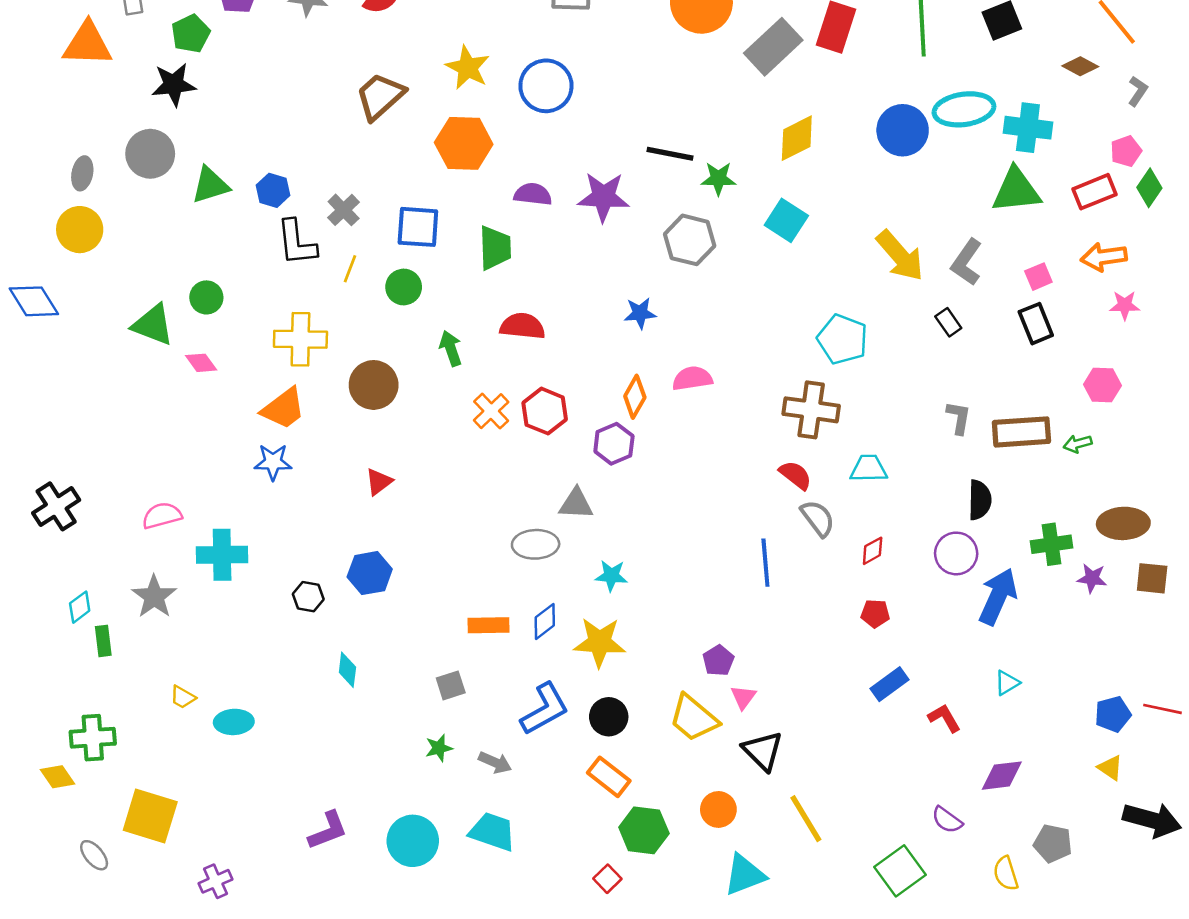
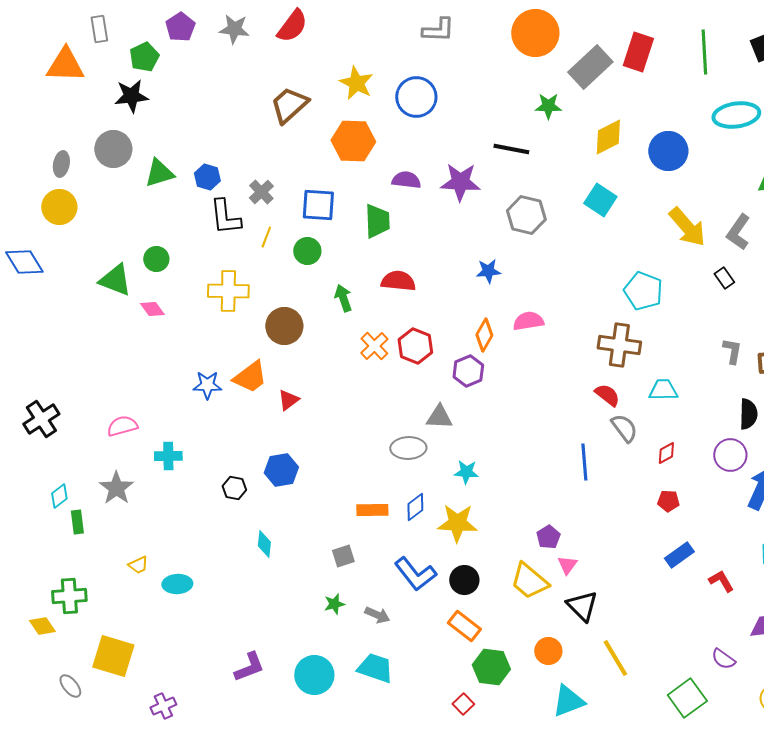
blue circle: (903, 130) -> (668, 151), moved
green star: (718, 179) -> (548, 106), moved
orange trapezoid: (283, 408) -> (250, 377), moved
cyan cross: (222, 555) -> (168, 456), size x0.7
yellow trapezoid: (183, 697) -> (138, 565), turned -55
blue L-shape: (545, 709) -> (415, 574), turned 81

